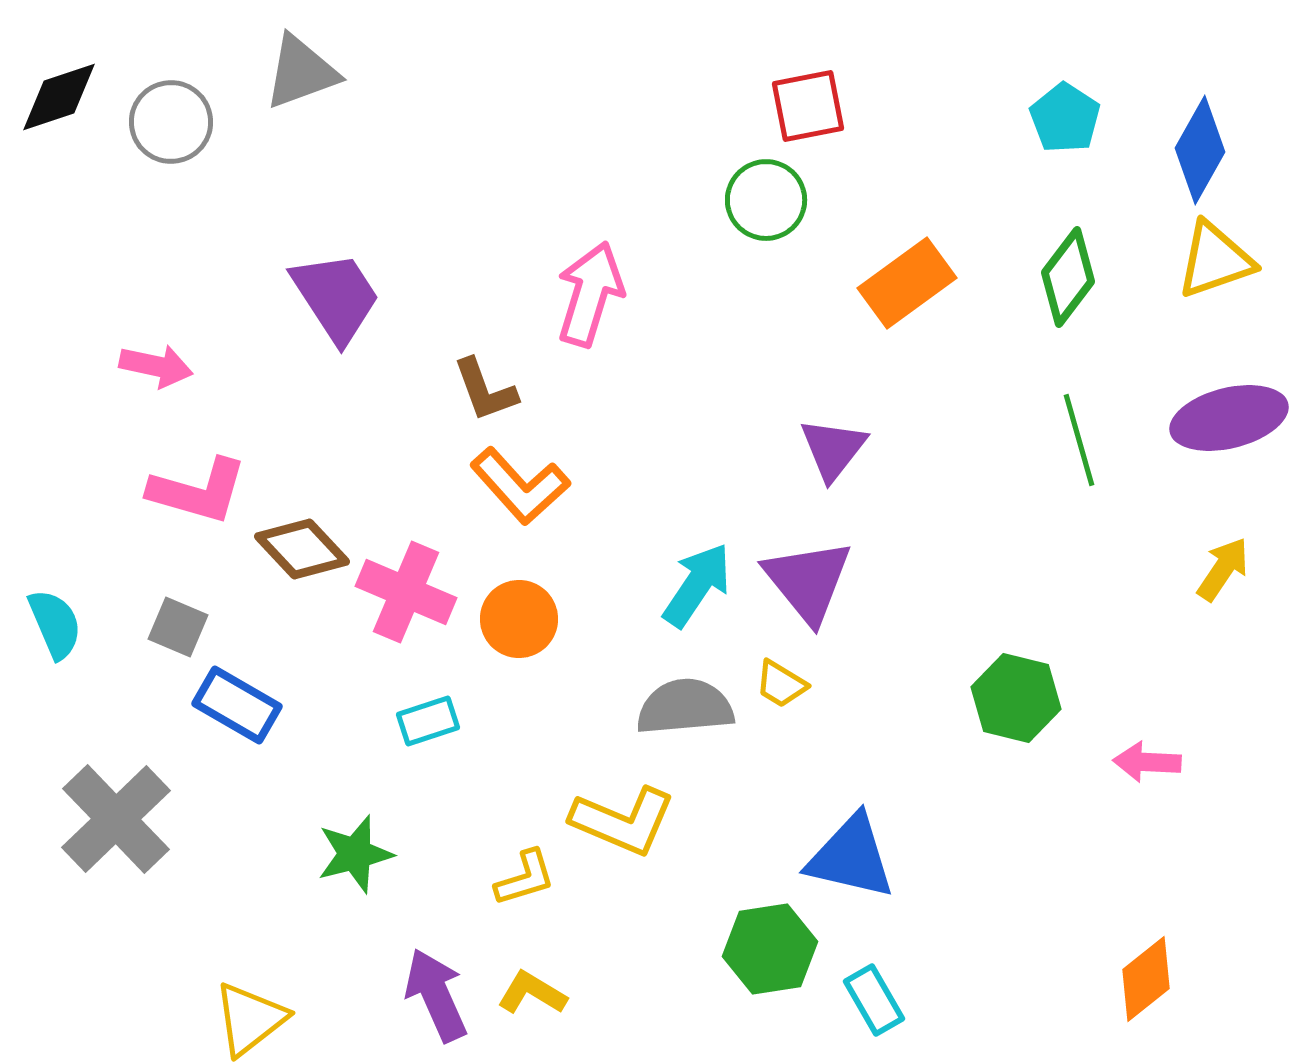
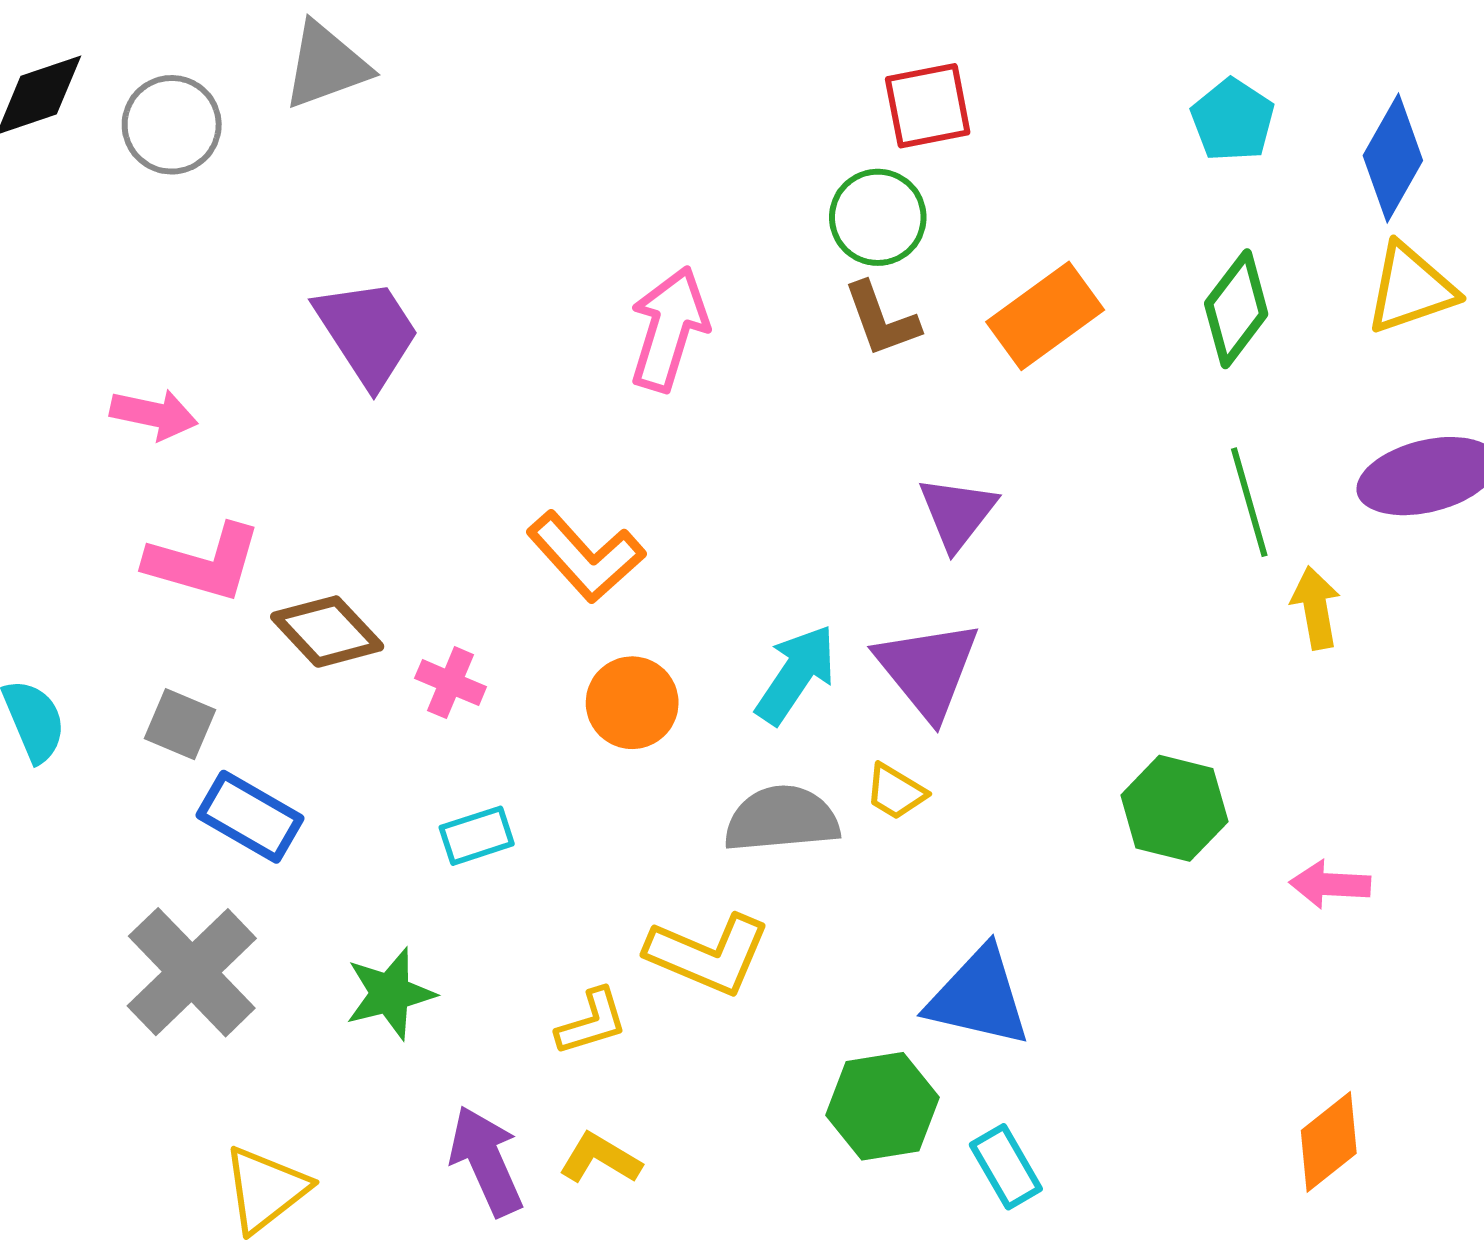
brown L-shape: (485, 390) -> (881, 319), moved
yellow arrow: (1223, 569) -> (1316, 608), moved, turned -44
pink cross: (406, 592) -> (451, 683), size x0.6
orange circle: (519, 619) -> (632, 703), moved
gray cross: (116, 819) -> (192, 972), moved

